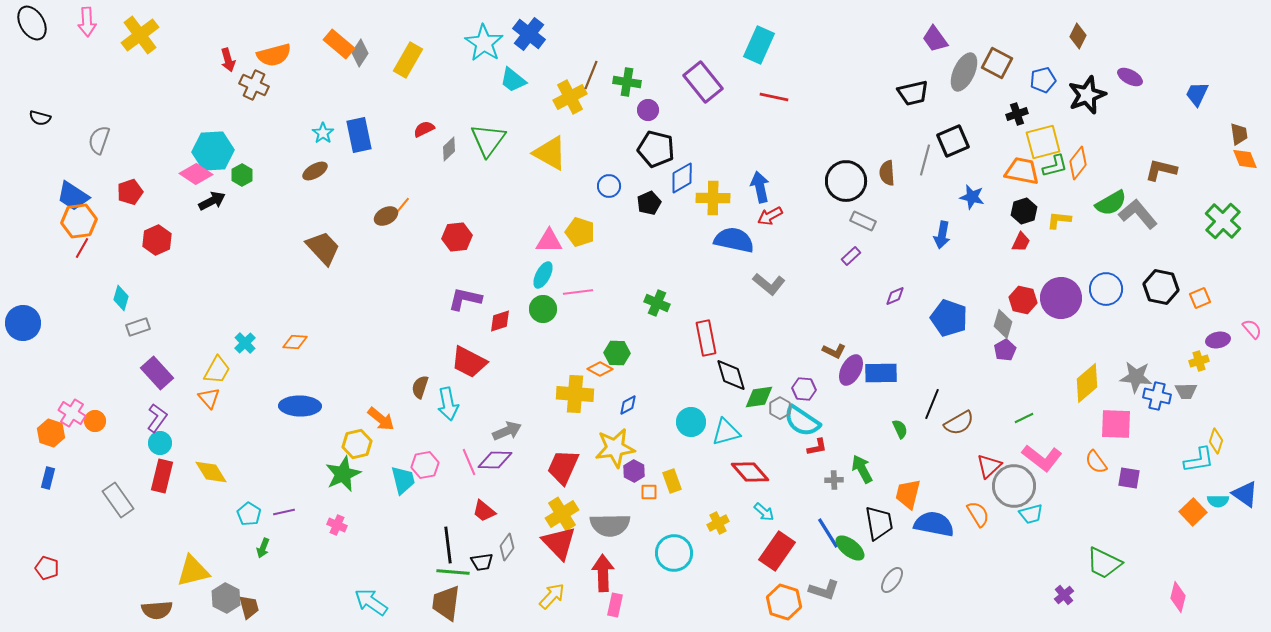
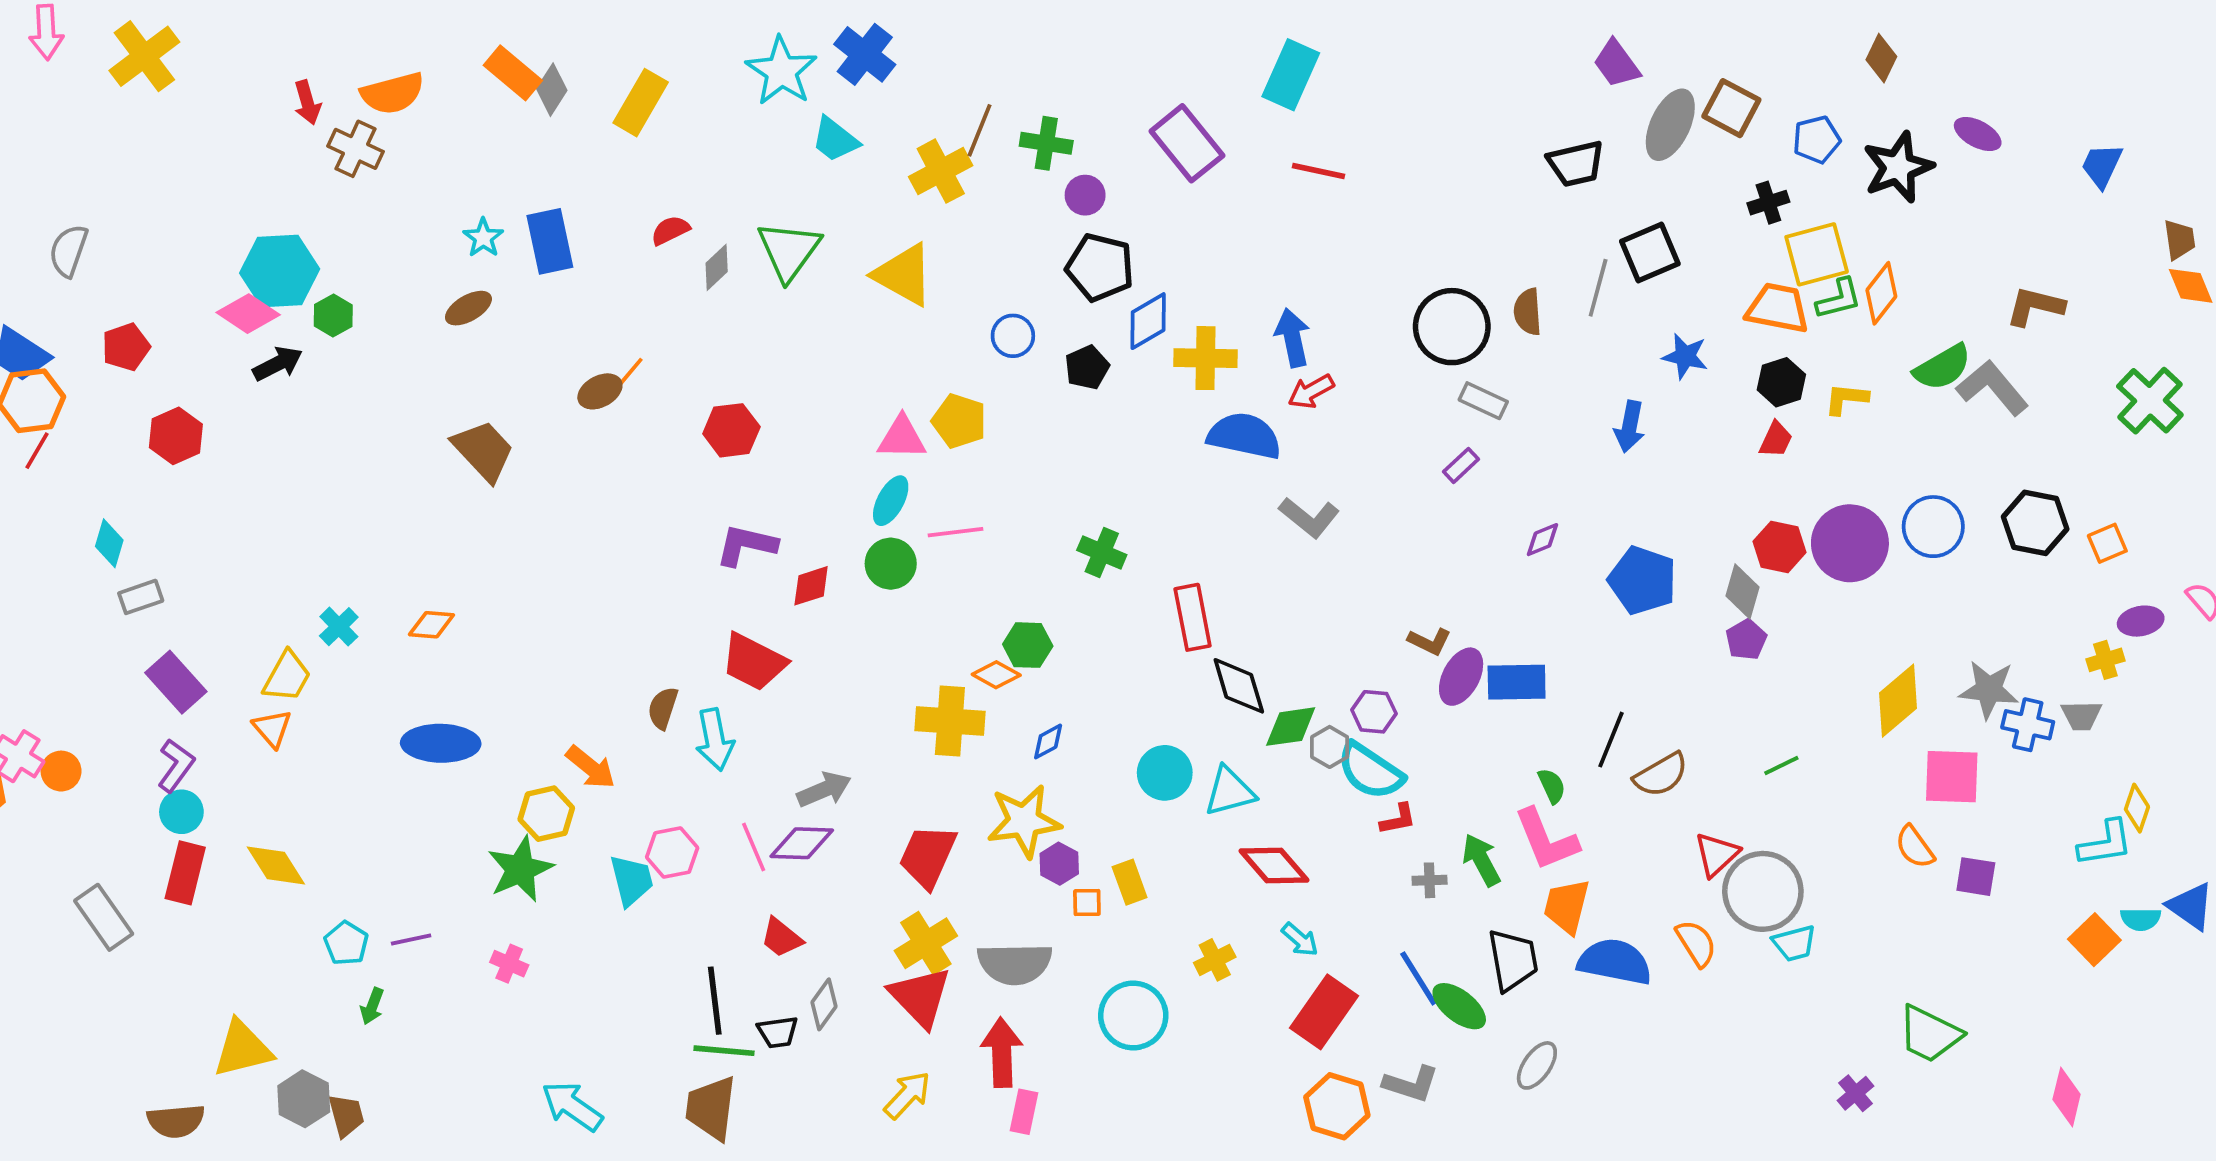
pink L-shape: (1042, 458) -> (1546, 840), moved, turned 30

